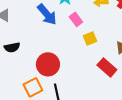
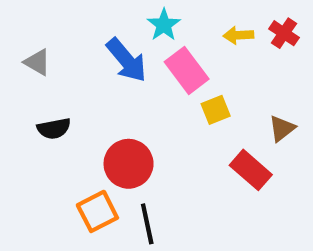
pink rectangle: (76, 19) -> (187, 70), size x1.5

